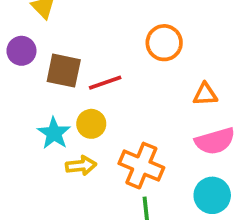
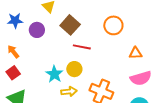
brown square: (64, 71) -> (70, 25), moved, turned 30
red line: (105, 83) -> (82, 47), turned 30

